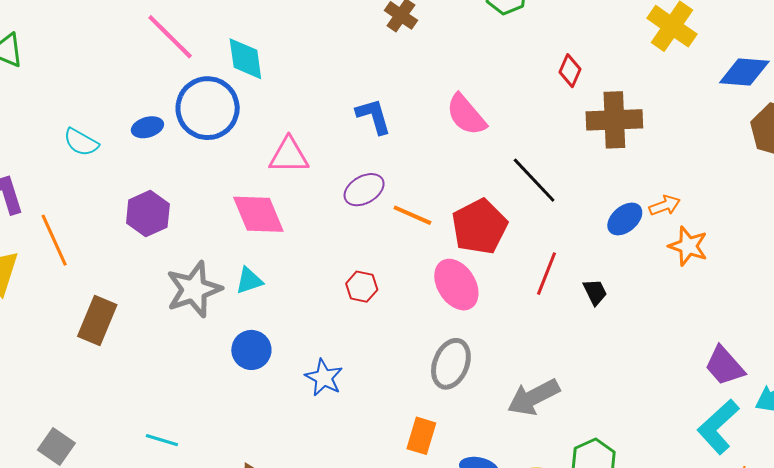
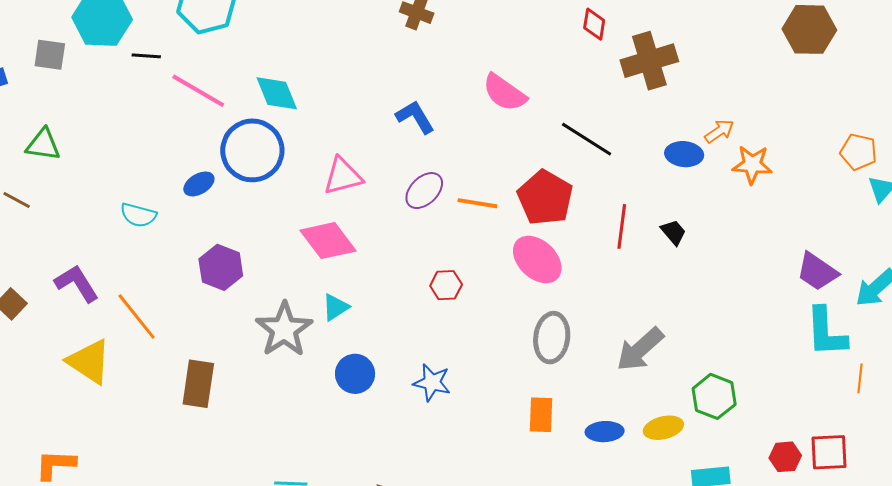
blue ellipse: (625, 219) -> (684, 154), turned 60
cyan L-shape: (718, 427) -> (826, 332), turned -36

